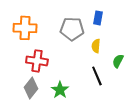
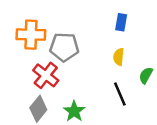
gray pentagon: (72, 29) -> (64, 47), moved
red cross: (37, 61) -> (46, 75), turned 30

